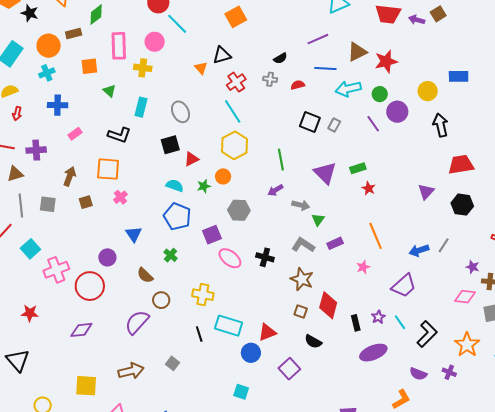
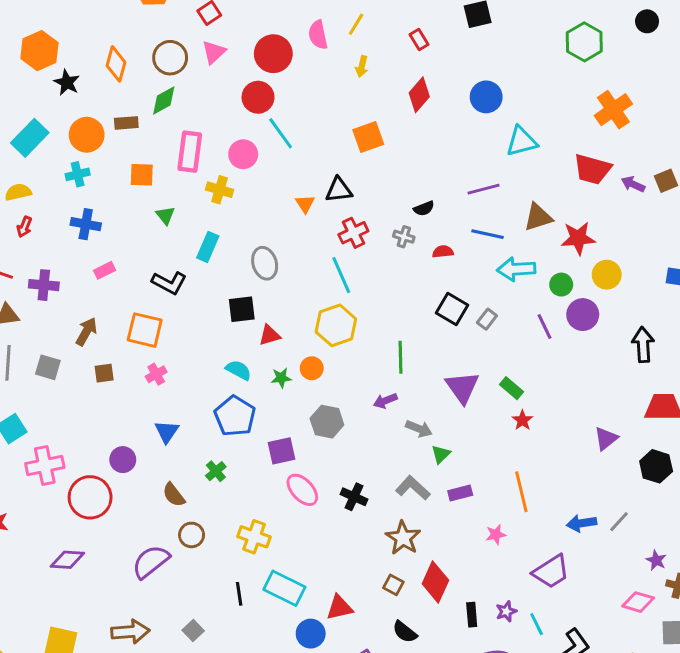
yellow circle: (428, 91) -> (607, 275), moved
green rectangle: (358, 168) -> (511, 388), turned 49

